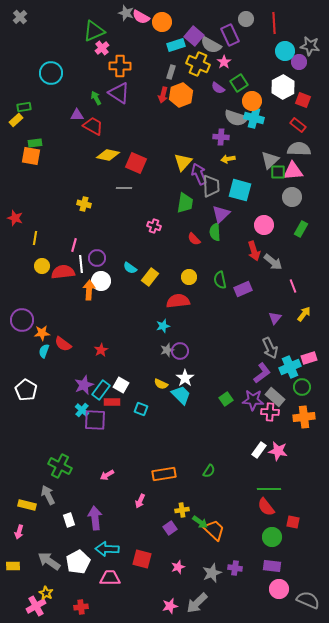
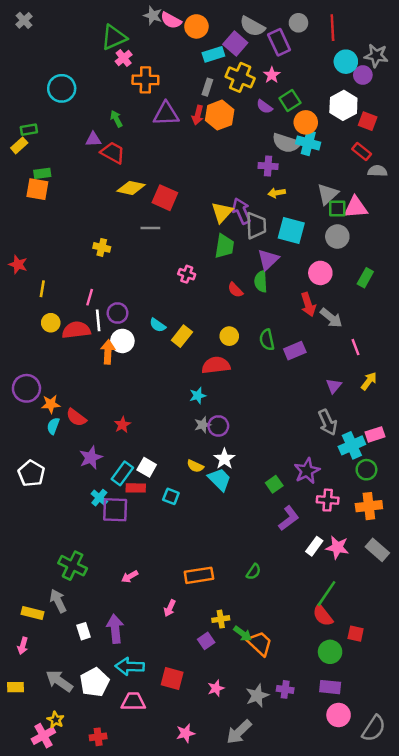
gray semicircle: (211, 45) -> (252, 26), moved
purple triangle: (119, 93) -> (166, 114), moved, turned -35
gray semicircle: (299, 149) -> (377, 171), moved, size x0.7
yellow triangle: (183, 162) -> (222, 212), moved
gray circle: (292, 197) -> (337, 237), moved
purple L-shape: (262, 373) -> (289, 518), moved
purple star: (84, 385) -> (91, 458), moved
gray rectangle: (275, 397) -> (377, 550), moved
purple star: (253, 400) -> (307, 471), moved, turned -30
green line: (269, 489) -> (326, 594), turned -55
gray semicircle: (308, 600) -> (374, 728), turned 100
pink star: (170, 606) -> (186, 733), moved

